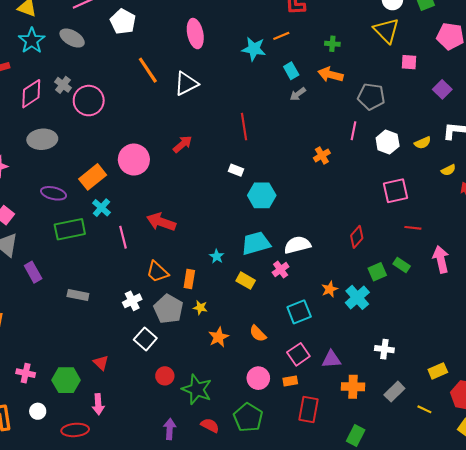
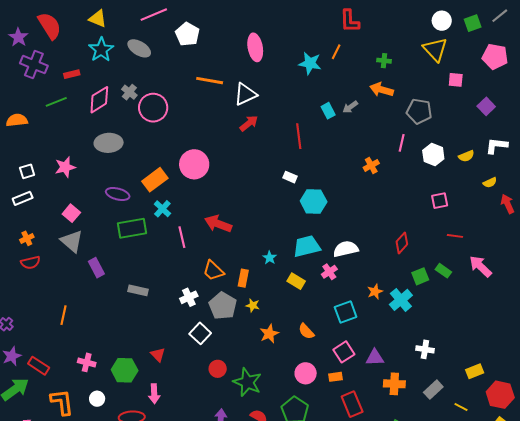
orange line: (281, 36) -> (336, 52), turned -42
orange line: (148, 70) -> (210, 81), turned -48
cyan rectangle: (291, 71) -> (328, 111), moved
red arrow: (183, 144) -> (249, 123), moved
pink square: (396, 191) -> (440, 201), size x0.7
pink arrow: (441, 259) -> (480, 266), turned -35
red rectangle: (309, 409) -> (352, 404), turned -35

